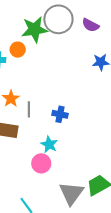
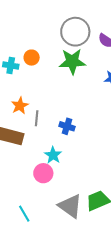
green star: (35, 29) -> (72, 62), moved
gray triangle: (71, 193) -> (70, 206), turned -36

